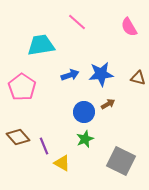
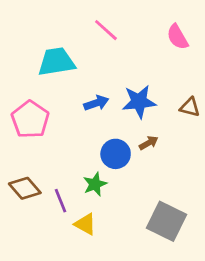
green star: (85, 139) -> (95, 184), moved

